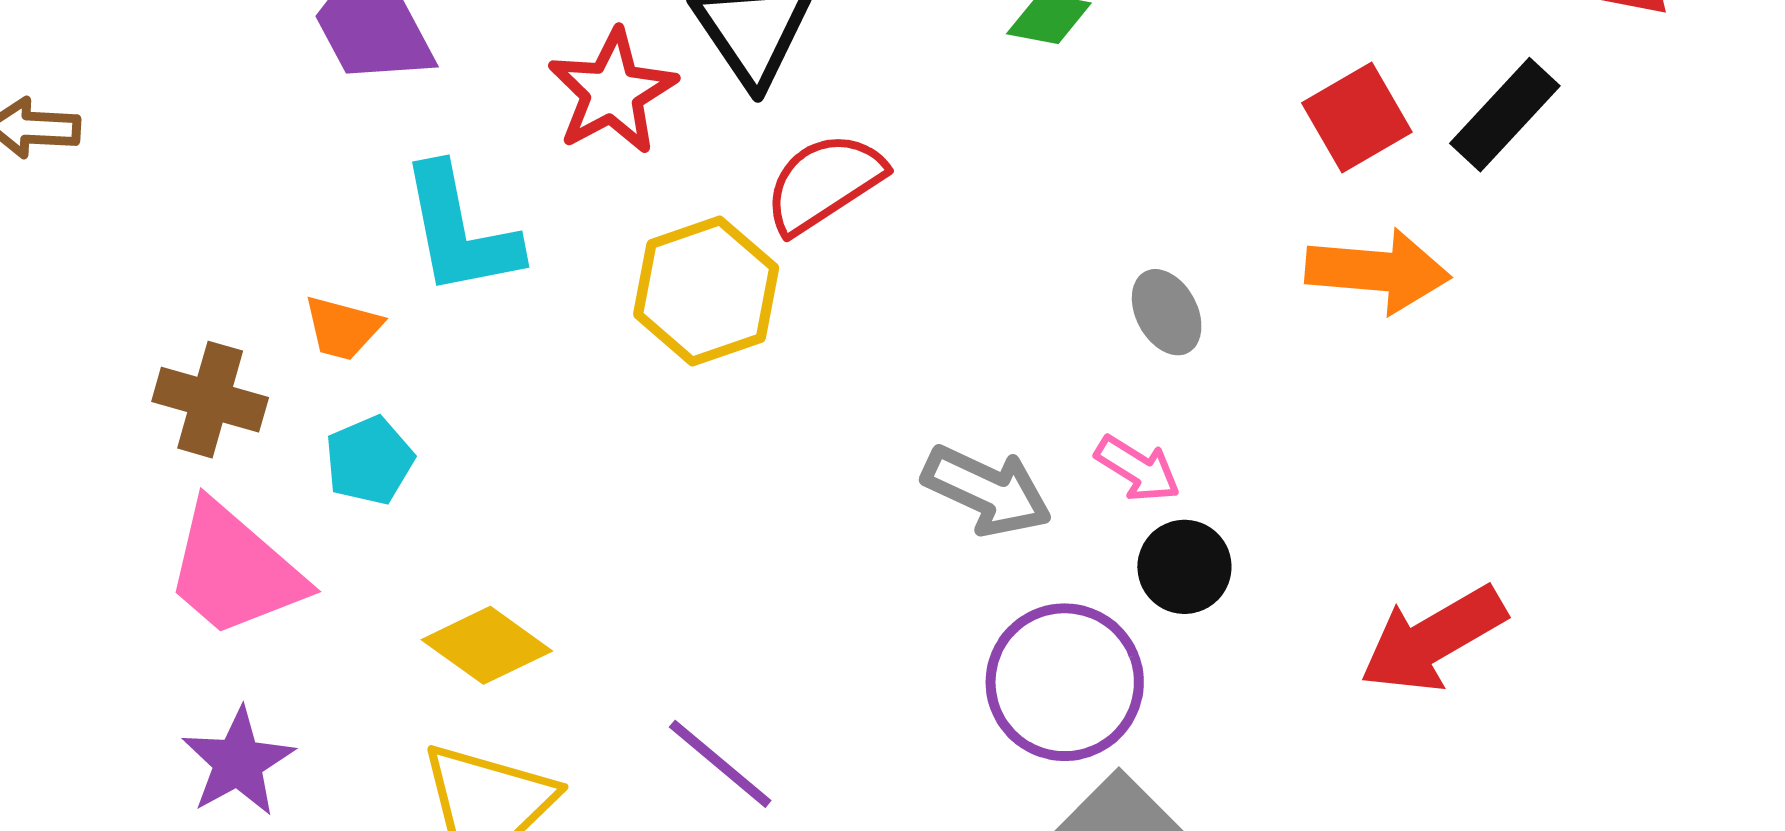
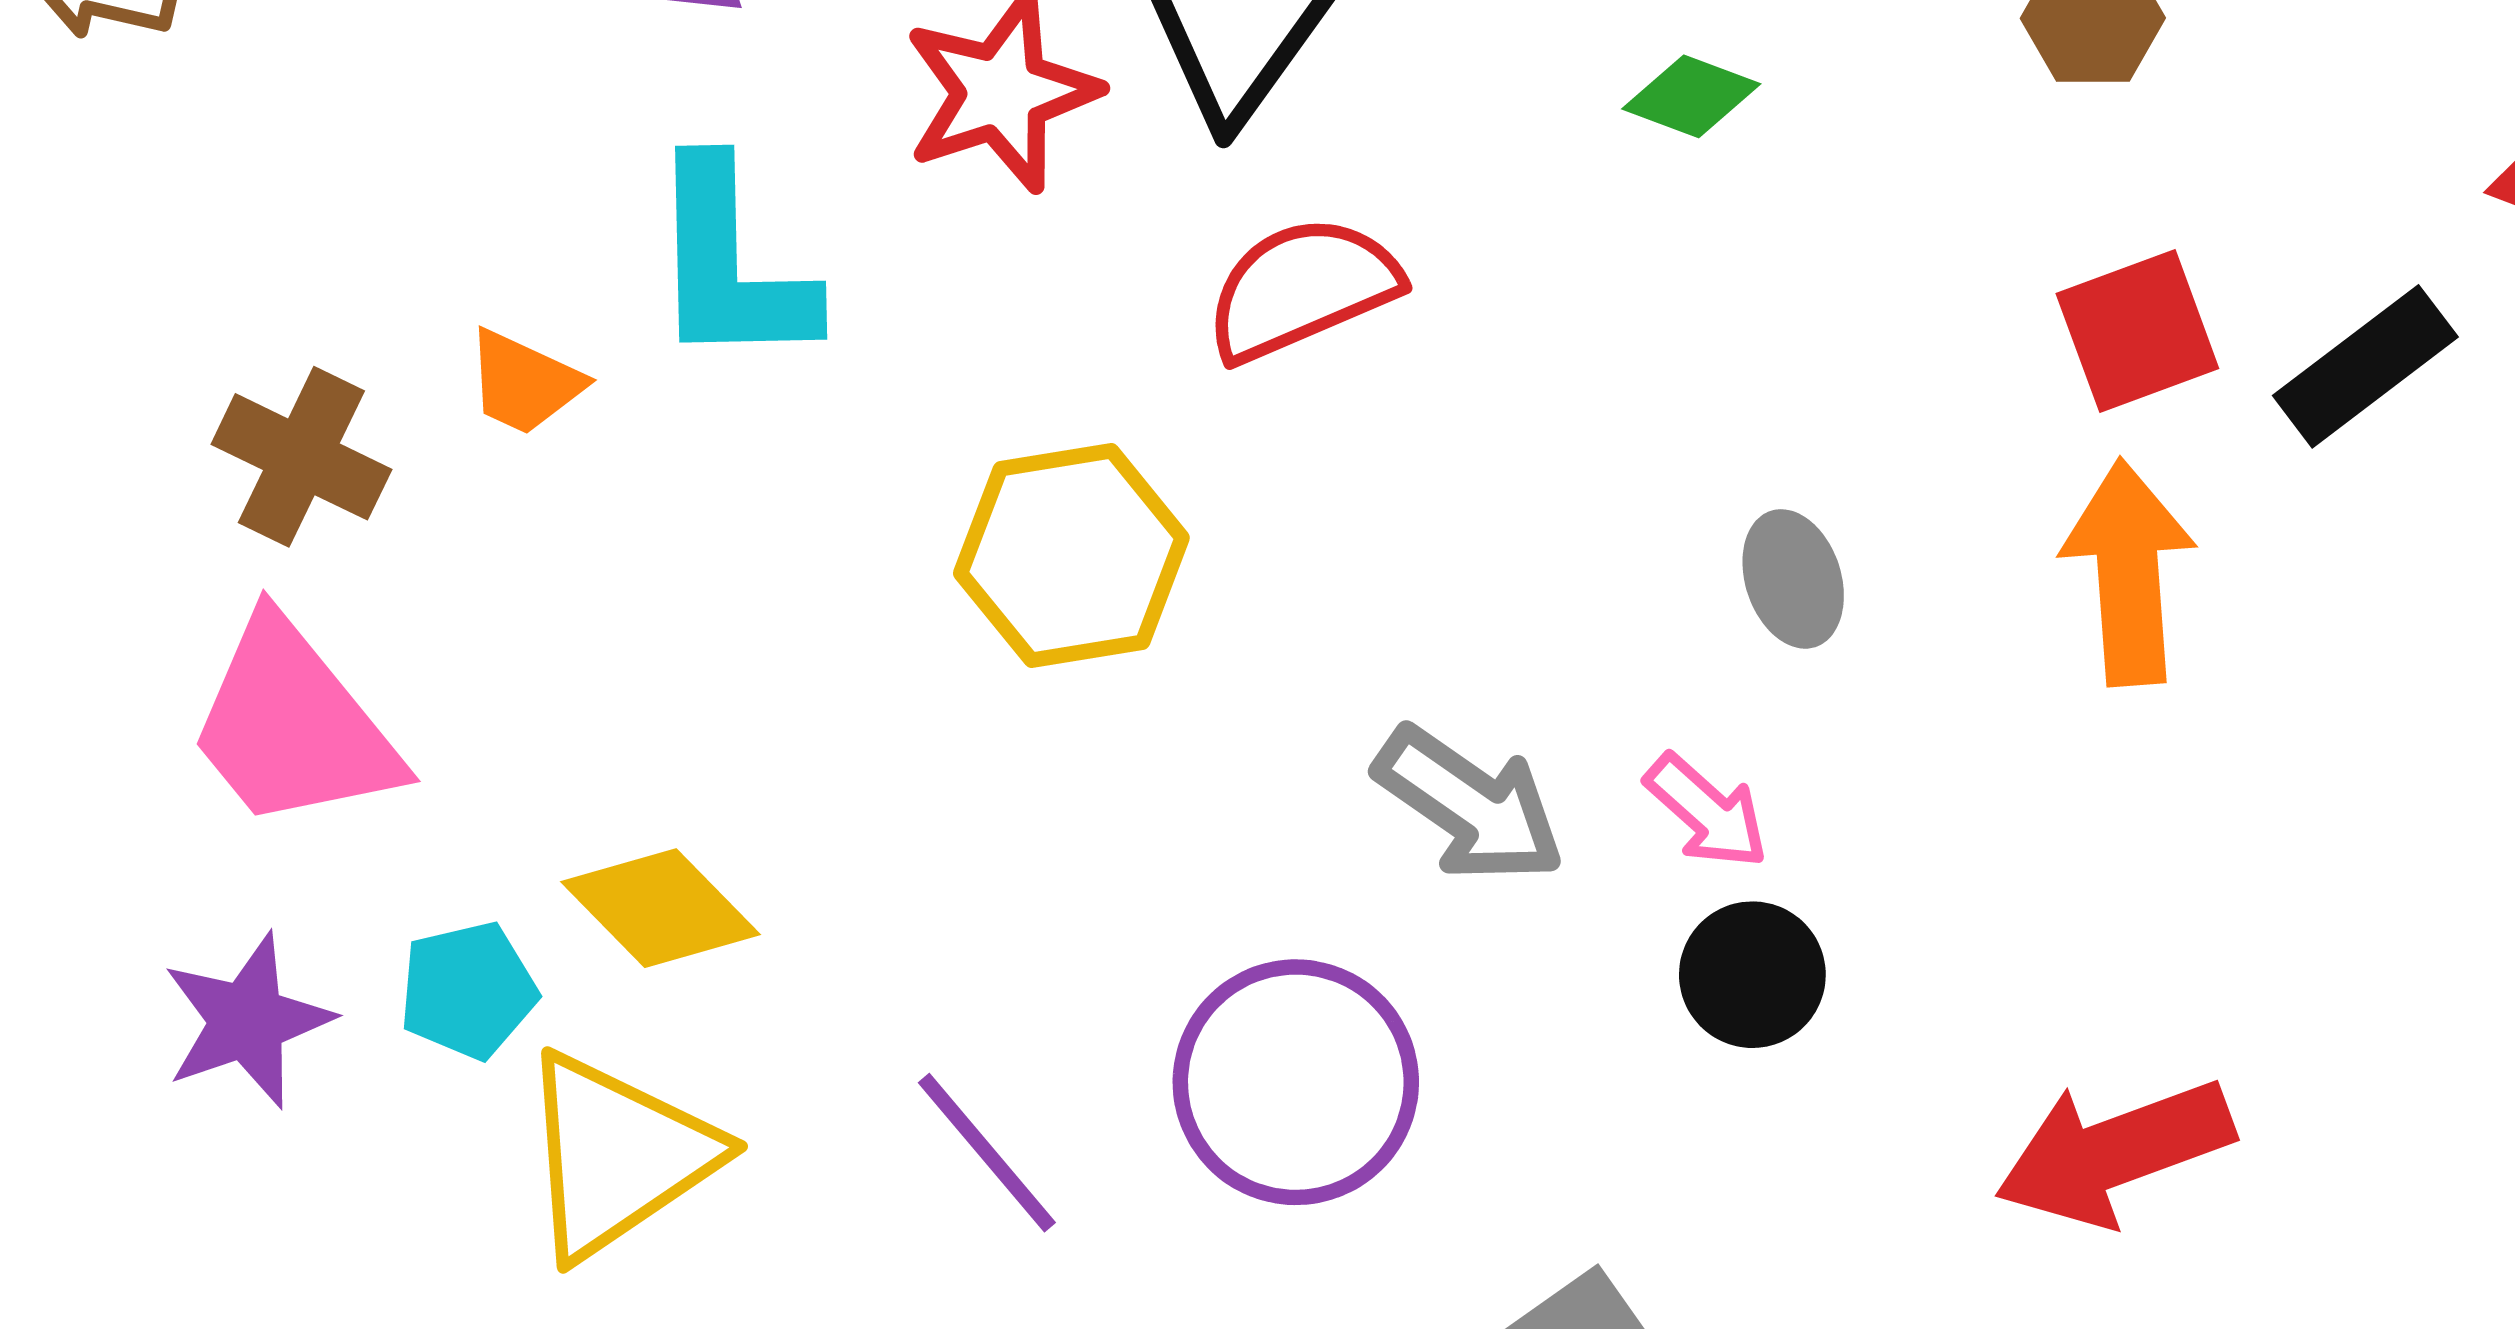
orange arrow: (1378, 271) -> (2128, 572), turned -109
yellow hexagon: (706, 291) -> (1071, 555), moved
cyan pentagon: (369, 461) -> (468, 990), moved
purple circle: (1065, 682) -> (1296, 1082), moved

